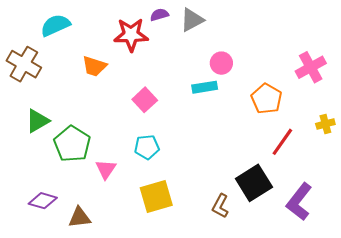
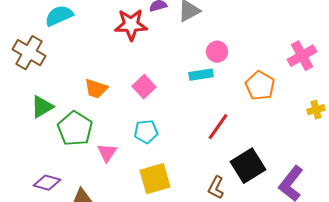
orange trapezoid: (94, 66) -> (96, 89), moved
red line: (282, 142) -> (218, 127), moved

